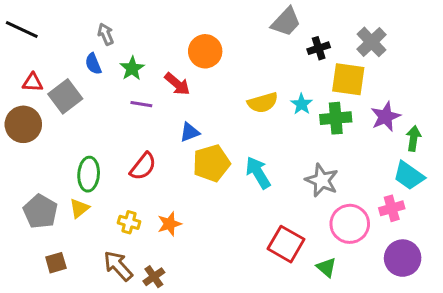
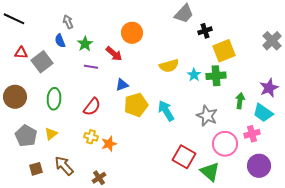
gray cross: (372, 42) -> (272, 41), moved
yellow square: (348, 79) -> (224, 51), turned -30
cyan star: (302, 104) -> (194, 75), moved
purple star: (385, 117) -> (269, 88), moved
brown circle: (23, 124) -> (15, 97), moved
green arrow: (413, 138) -> (240, 101), moved
green ellipse: (89, 174) -> (54, 99), moved
yellow cross: (129, 222) -> (91, 137), moved
brown arrow: (118, 266) -> (64, 166), moved
green triangle: (326, 267) -> (210, 172), size x1.5

